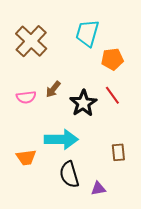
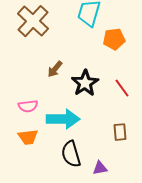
red line: (112, 95) -> (122, 88), moved
pink semicircle: (26, 97) -> (28, 106), moved

